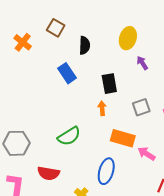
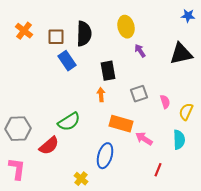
brown square: (56, 28) -> (56, 37), moved, turned -30
yellow ellipse: (128, 38) -> (126, 27), turned -30
black semicircle: (85, 45) -> (84, 34), size x1.4
red semicircle: (48, 173) -> (49, 146), moved, turned -50

